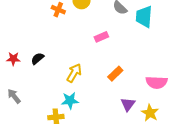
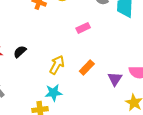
orange rectangle: (115, 74) -> (87, 67), moved
purple triangle: (128, 104) -> (115, 79), moved

